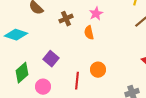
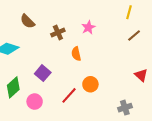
orange semicircle: (89, 33) -> (76, 54), moved
red line: (77, 81) -> (69, 95), turned 36

